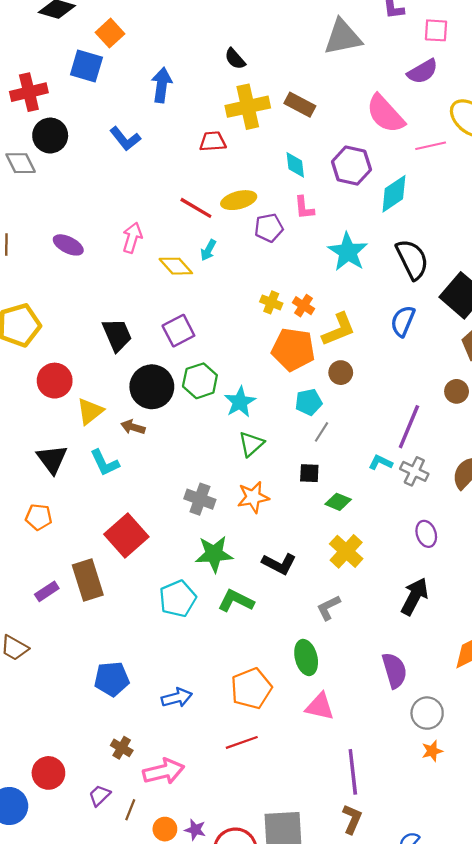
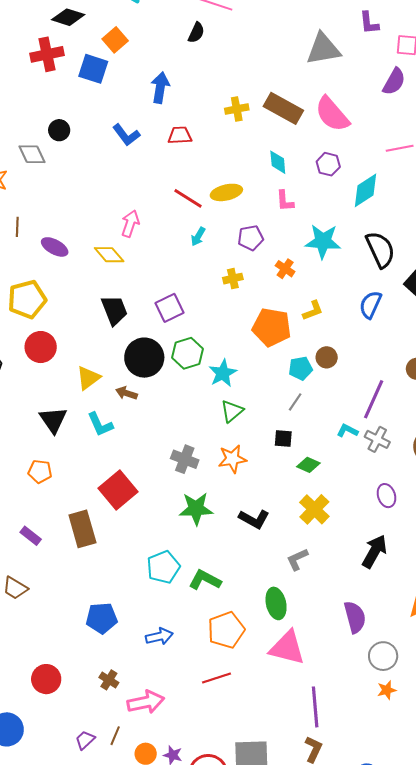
black semicircle: (235, 59) -> (196, 33), moved, turned -115
purple semicircle: (423, 71) -> (394, 82), turned -32
red cross: (29, 92) -> (47, 54), moved
brown rectangle: (300, 105) -> (283, 108), size x1.4
yellow cross: (248, 107) -> (237, 109), size x0.6
pink semicircle: (385, 114) -> (332, 114), moved
black circle: (50, 136) -> (59, 130), size x0.7
red trapezoid: (213, 141) -> (180, 135), moved
purple hexagon: (351, 166) -> (328, 164), size x0.7
purple pentagon: (269, 228) -> (251, 238), moved
purple ellipse: (68, 245) -> (55, 247), moved
cyan star: (348, 252) -> (323, 241), turned -30
yellow diamond: (176, 266) -> (109, 255), moved
yellow cross: (271, 302) -> (233, 279), moved, turned -36
orange cross: (303, 306) -> (285, 269), moved
yellow L-shape: (339, 329) -> (313, 311), size x0.7
brown circle: (341, 373) -> (327, 357), moved
red circle: (55, 381) -> (41, 347), moved
cyan pentagon: (309, 402) -> (301, 368), moved
purple rectangle: (47, 591) -> (31, 536), moved, turned 70
cyan pentagon: (178, 599) -> (163, 567), moved
green L-shape: (236, 601) -> (205, 580), moved
pink triangle: (320, 707) -> (287, 648), size x1.4
red circle: (48, 773) -> (46, 679), moved
purple trapezoid: (100, 796) -> (85, 740), moved

